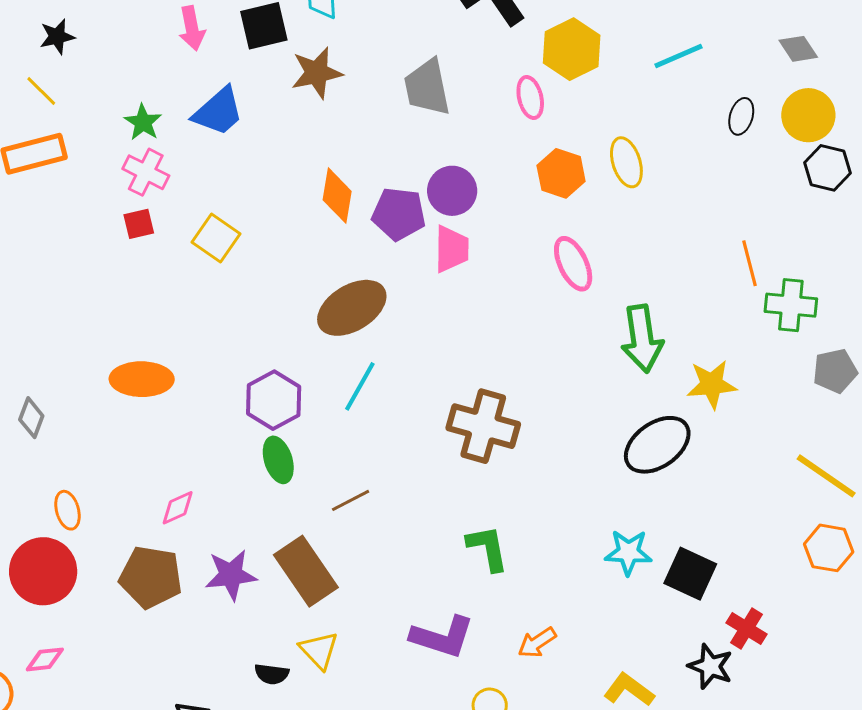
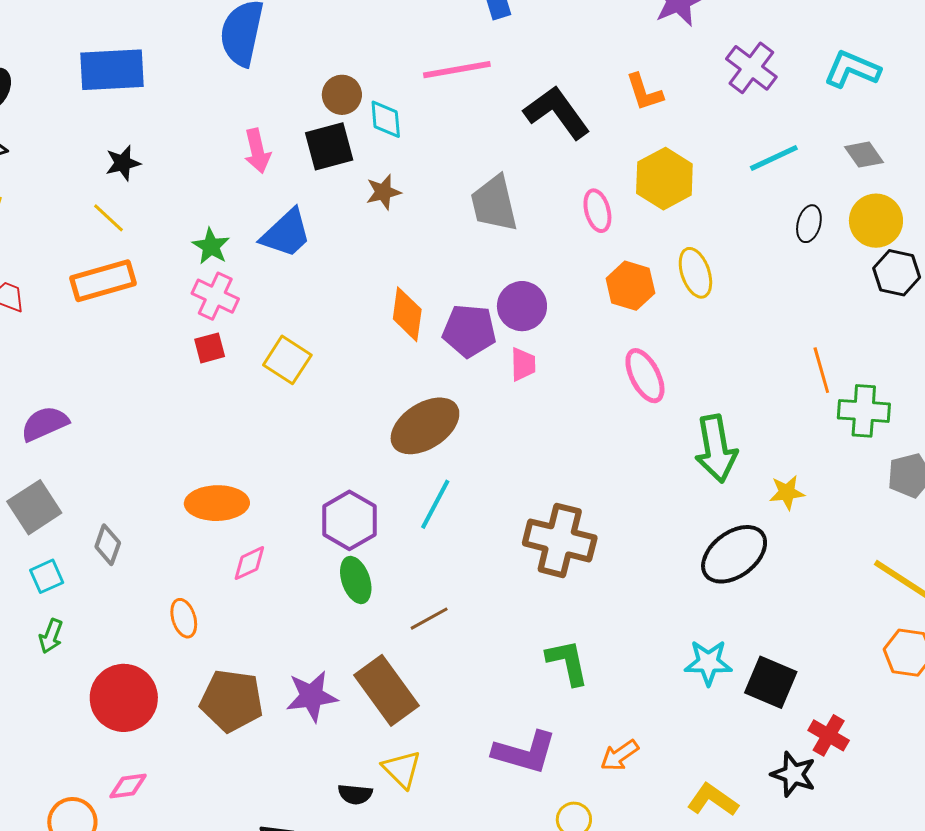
yellow hexagon: (572, 49) -> (664, 179), moved
cyan line: (678, 56) -> (774, 158), moved
brown star: (317, 73) -> (383, 192), size x0.7
pink trapezoid: (452, 249) -> (523, 364), size x0.7
yellow star: (712, 384) -> (787, 492), size x0.7
pink diamond: (178, 508) -> (249, 563), moved
orange ellipse: (67, 510) -> (184, 618), moved

